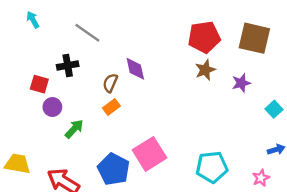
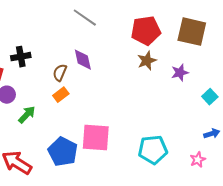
gray line: (87, 33) -> (85, 18), moved
pink square: (150, 154) -> (96, 138), turned 36

